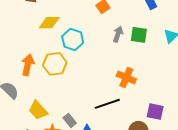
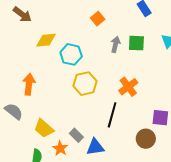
yellow hexagon: (55, 64) -> (85, 84), moved
orange cross: (126, 77) -> (128, 87), turned 36
black line: (107, 104) -> (112, 115), turned -50

